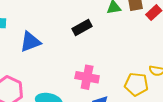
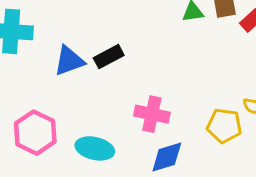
black rectangle: (82, 27) -> (109, 57), moved

